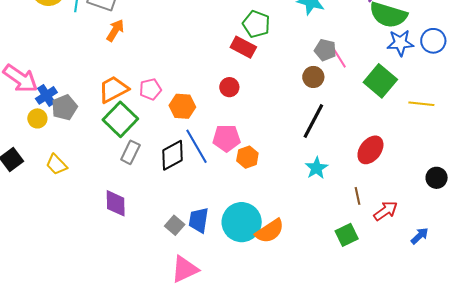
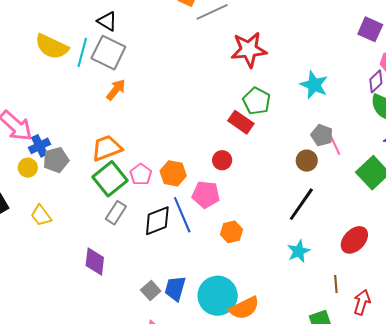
pink pentagon: (150, 89) -> (141, 174), moved, turned -30
pink pentagon: (226, 138) -> (206, 194), moved
red arrow: (386, 211) -> (362, 302), turned -45

